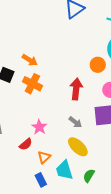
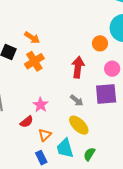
orange cross: (32, 84) -> (34, 61), turned 30

